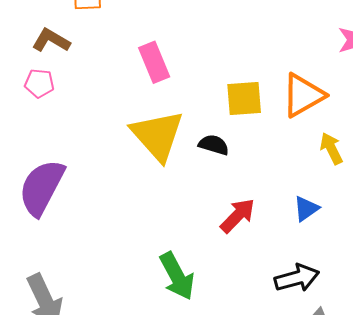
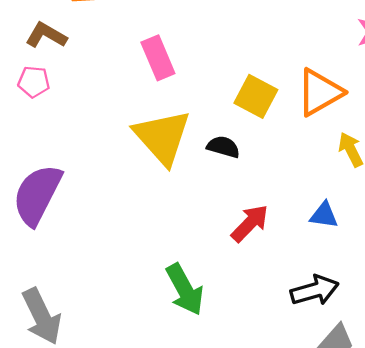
yellow square: (244, 98) -> (256, 96), turned 33
blue triangle: (306, 209) -> (324, 215), turned 44

